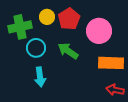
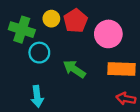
green cross: (20, 27) -> (22, 30), turned 30
green arrow: (68, 51) -> (74, 69), moved
cyan arrow: (40, 77) -> (37, 96), moved

